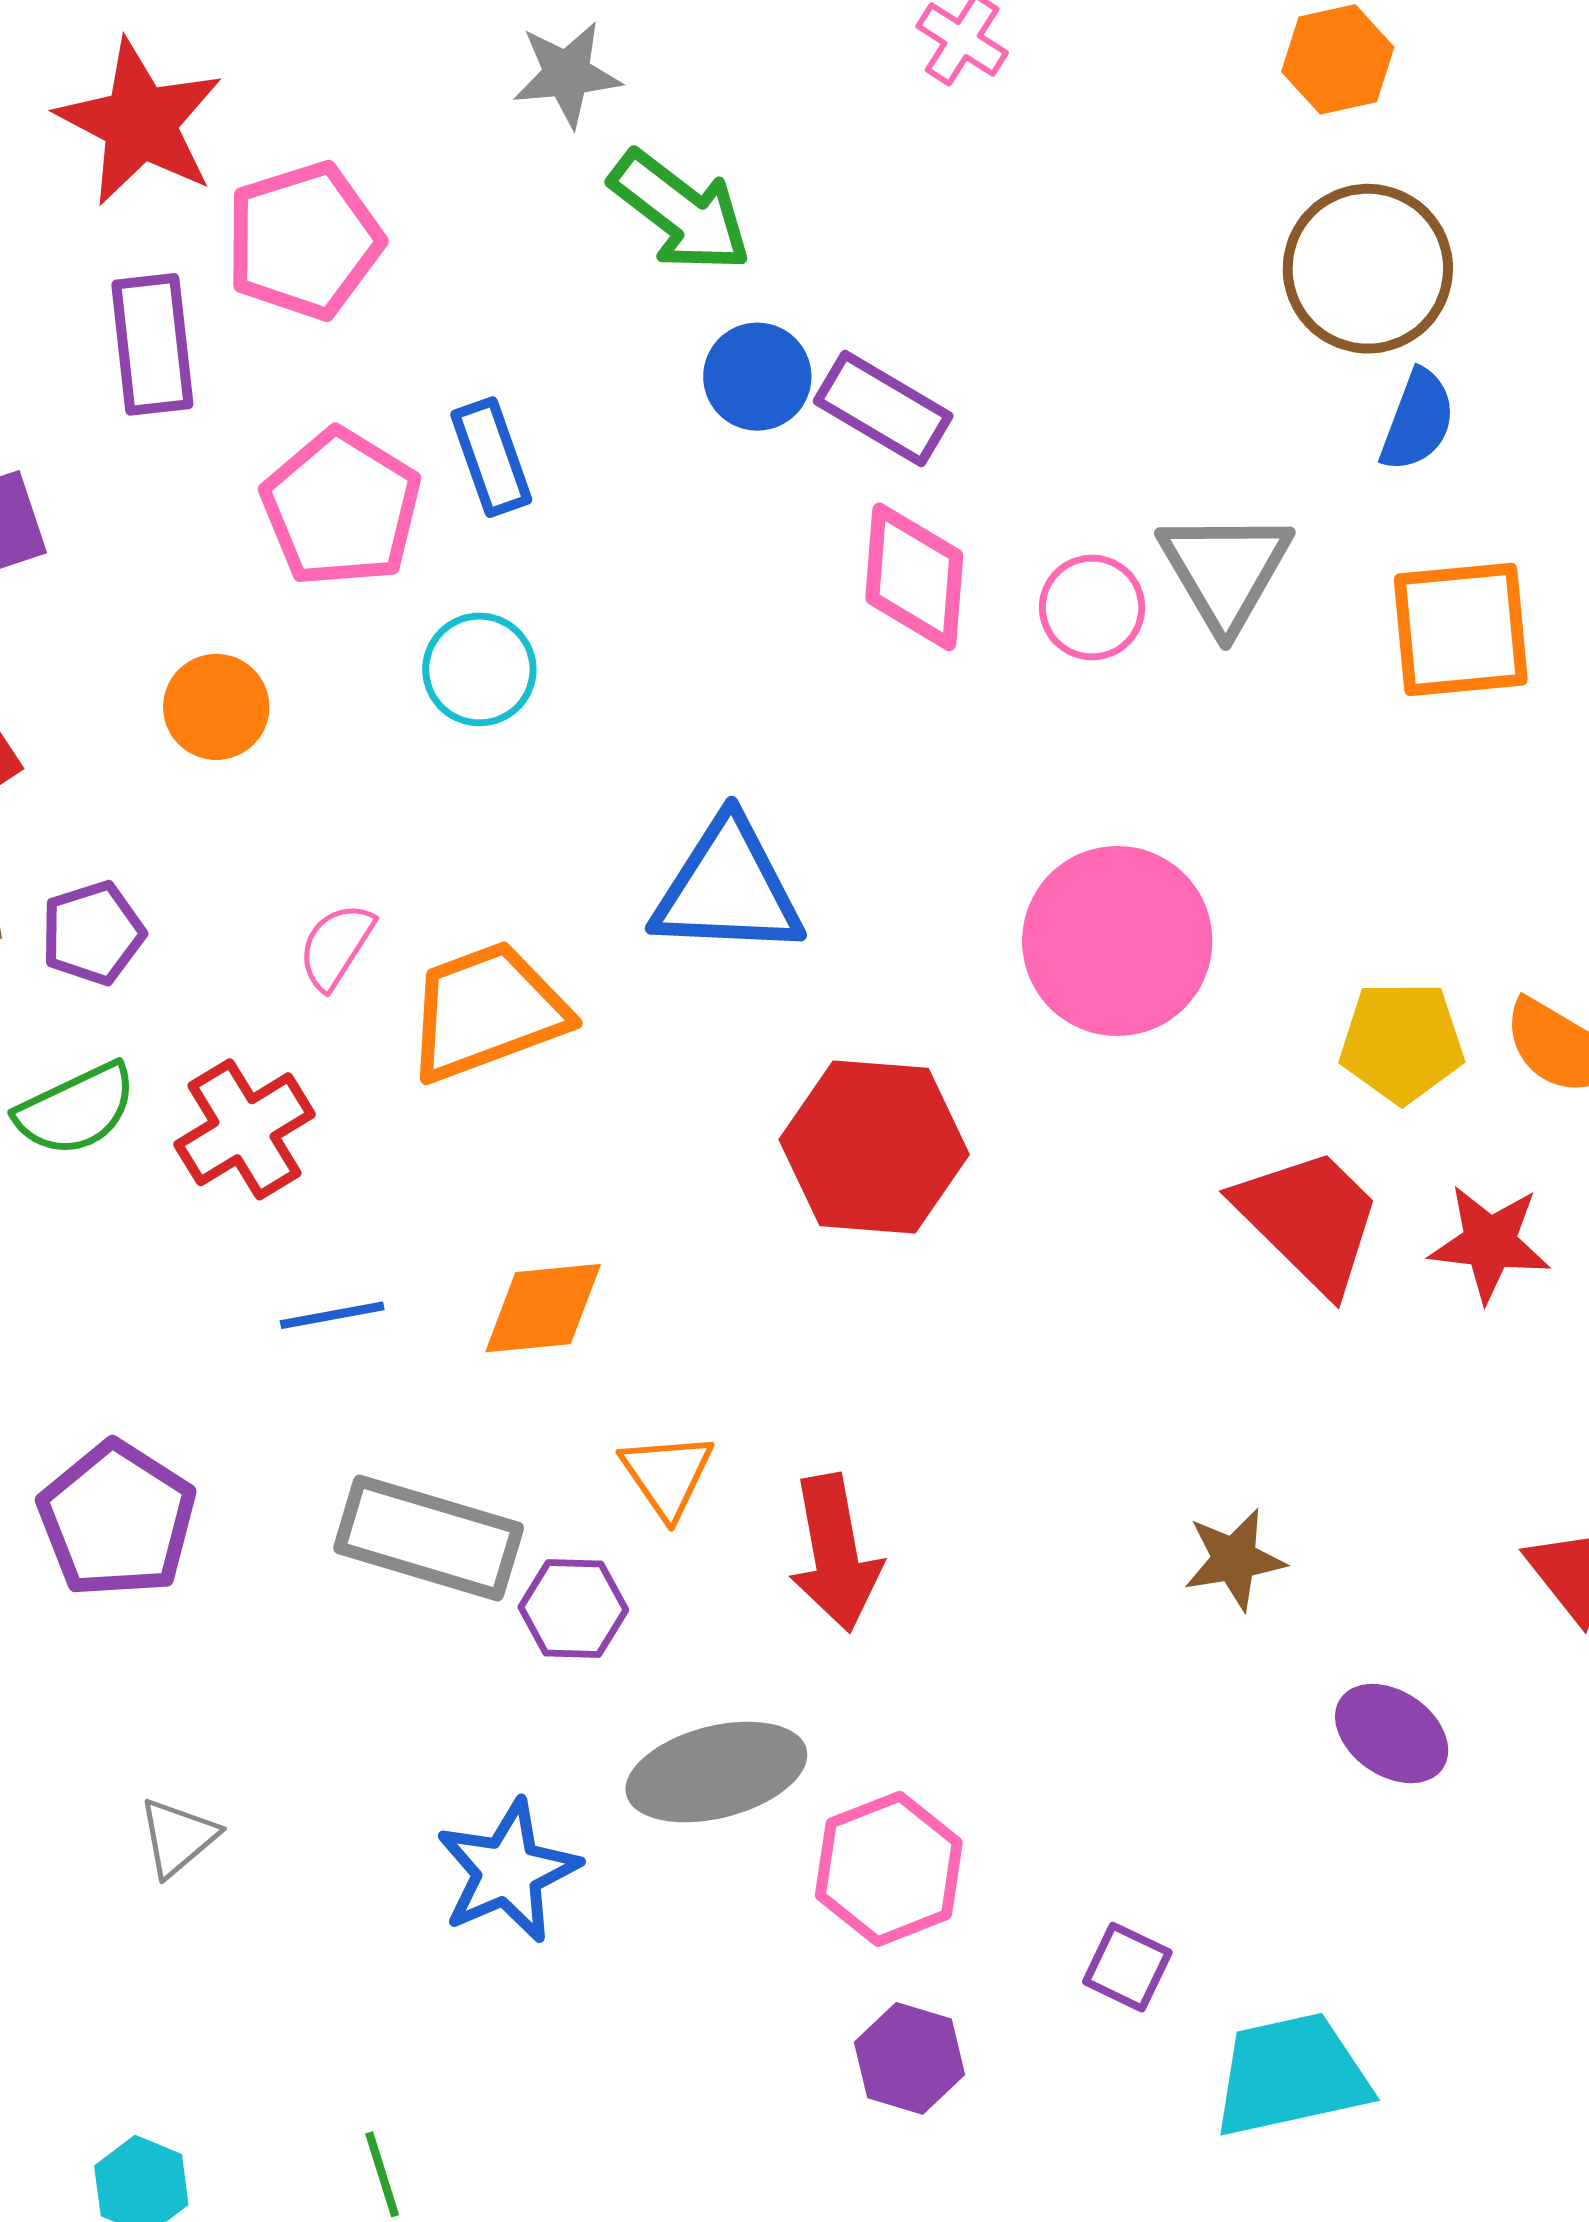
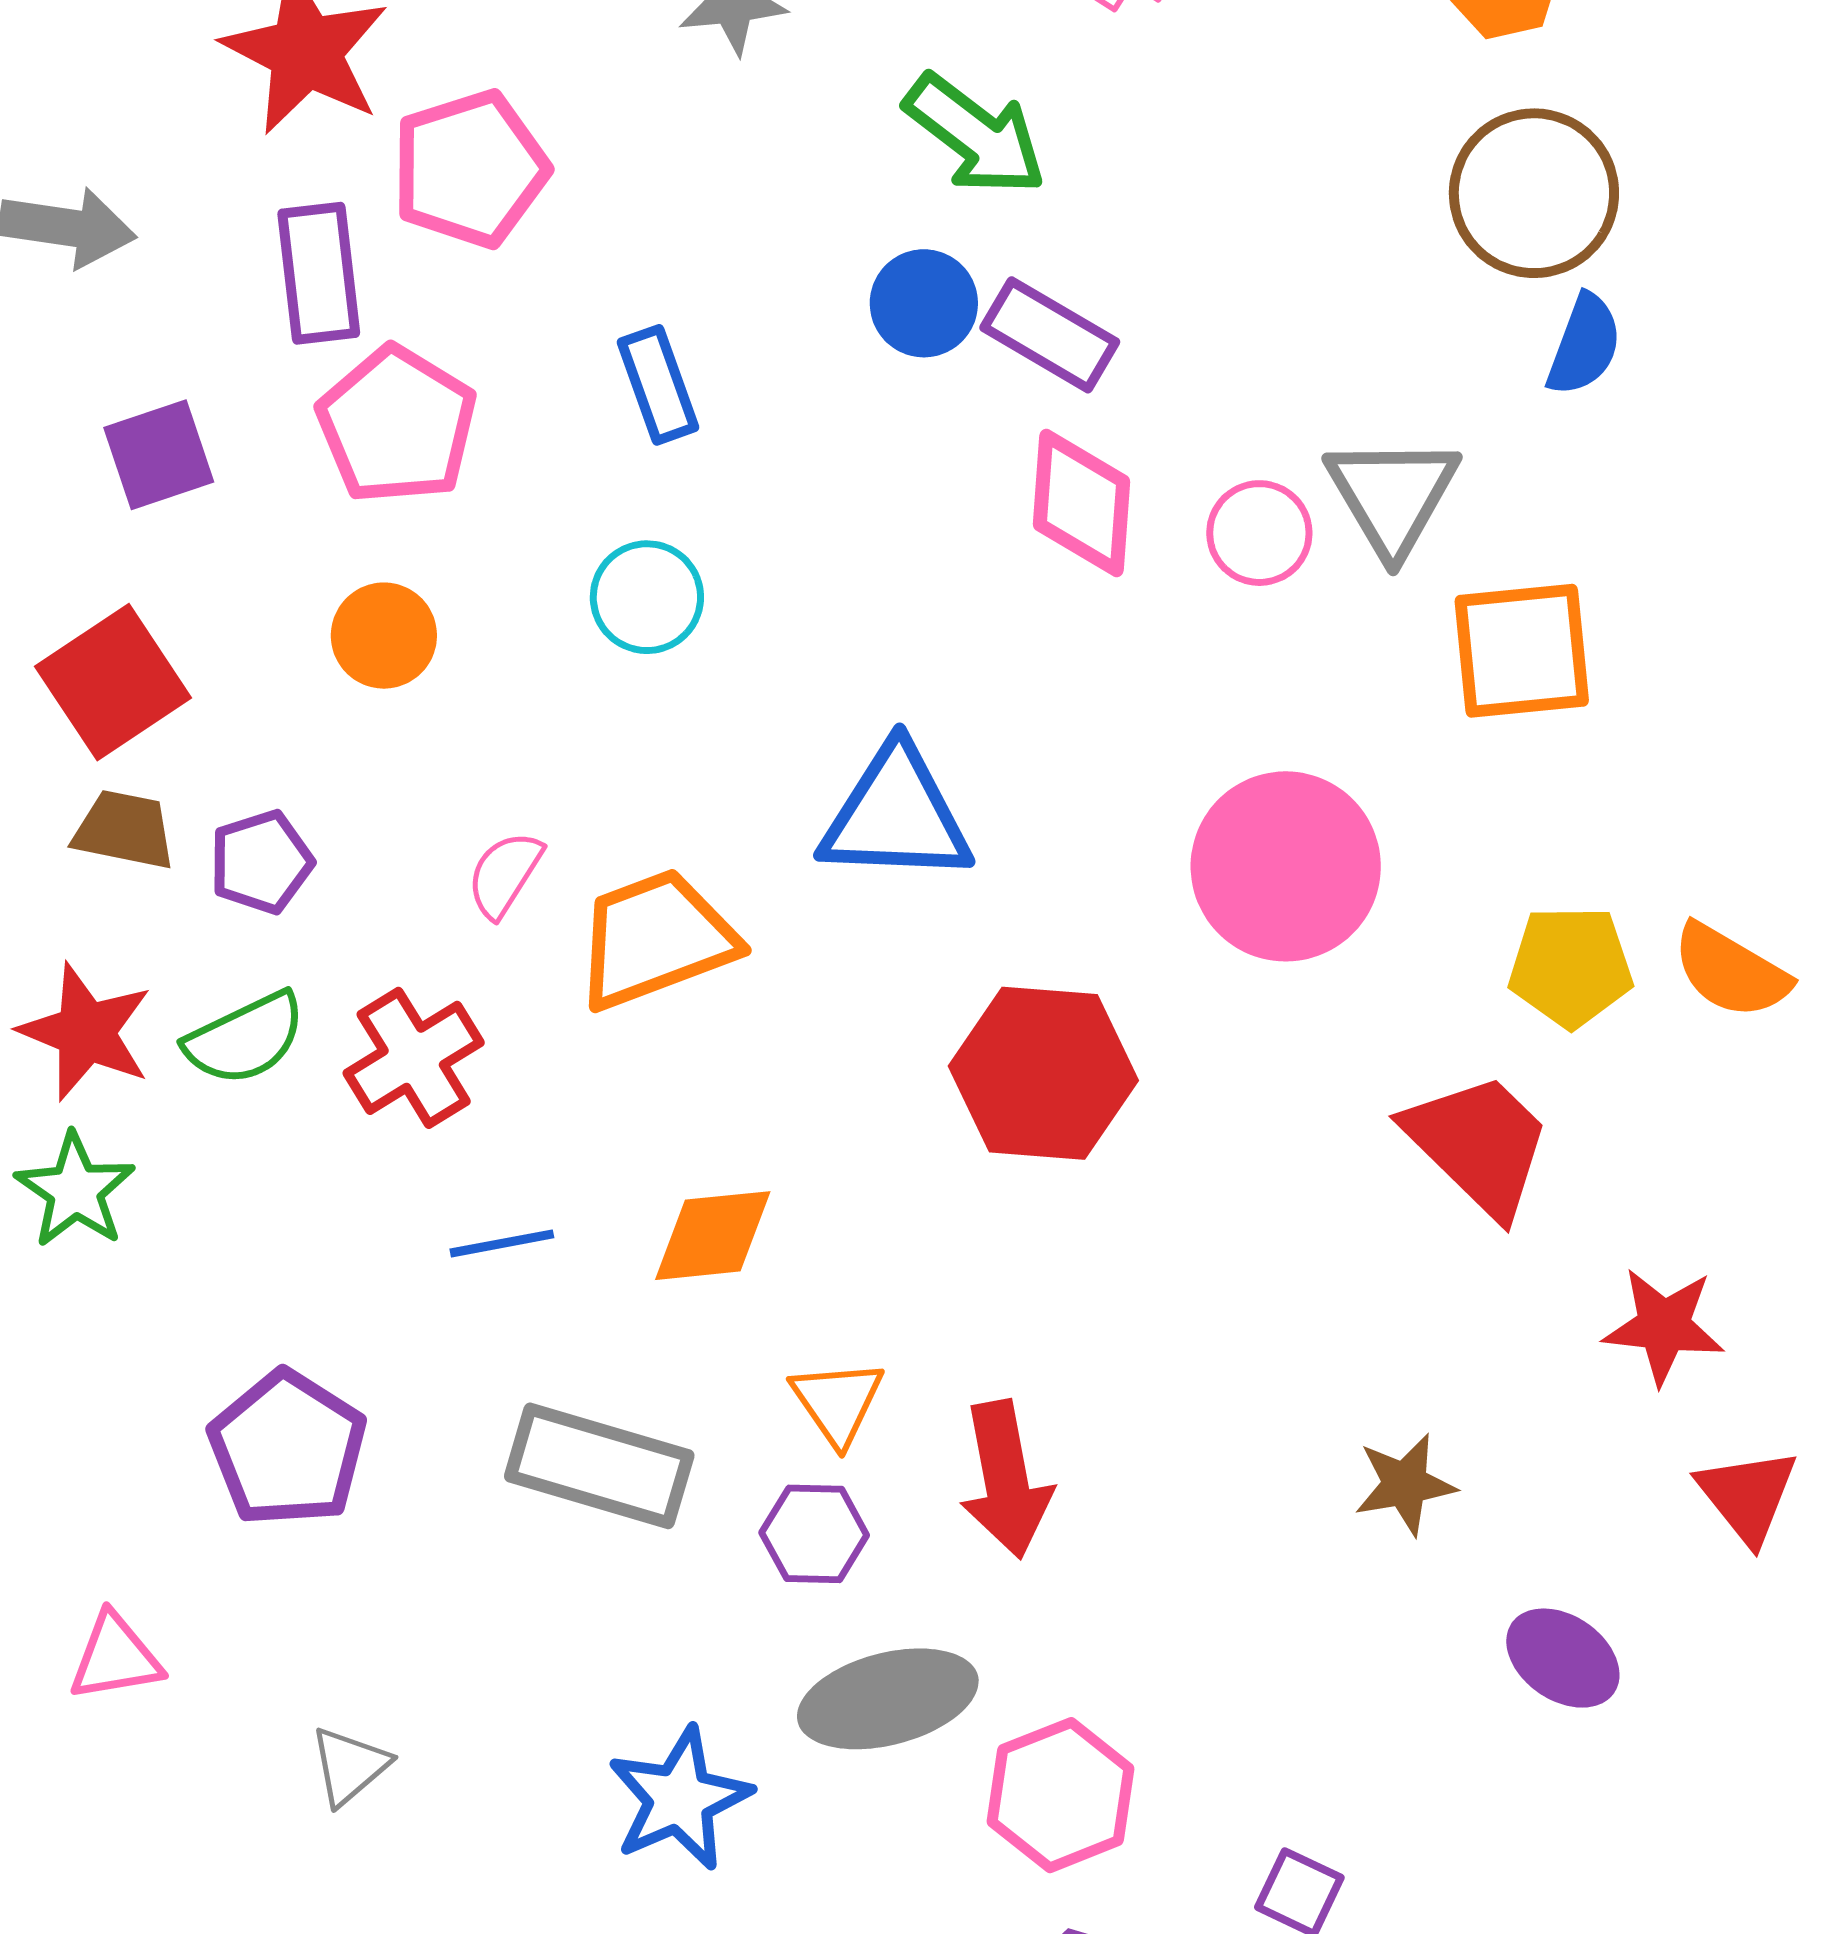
green arrow: (680, 211) -> (975, 135), moved
pink pentagon: (341, 508) -> (397, 425), moved
orange square: (1461, 629) -> (1522, 651), moved
red star: (1490, 1243) -> (1664, 1326), moved
purple hexagon: (573, 1608) -> (814, 1534), moved

